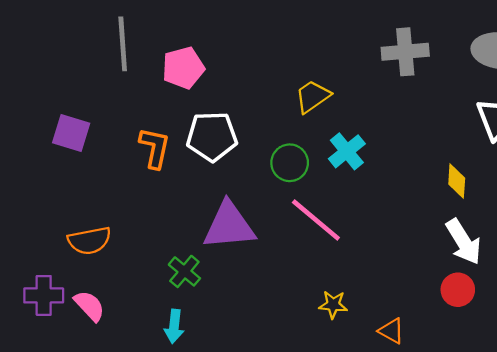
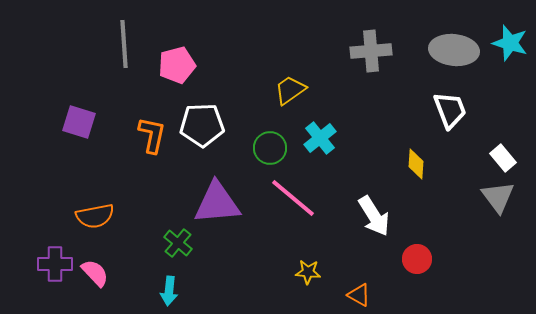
white arrow: (464, 242) -> (374, 216), moved

